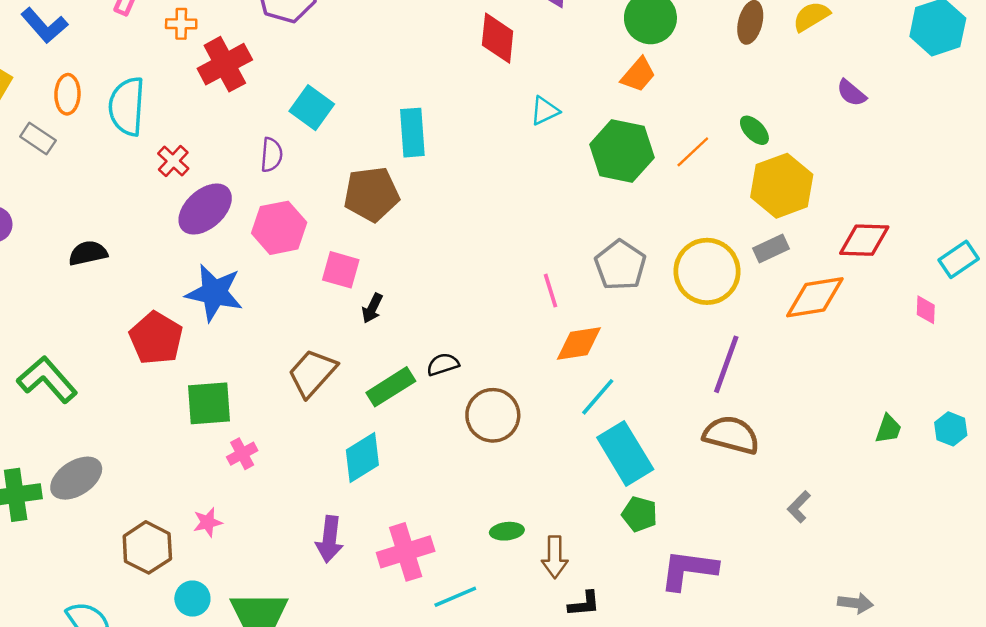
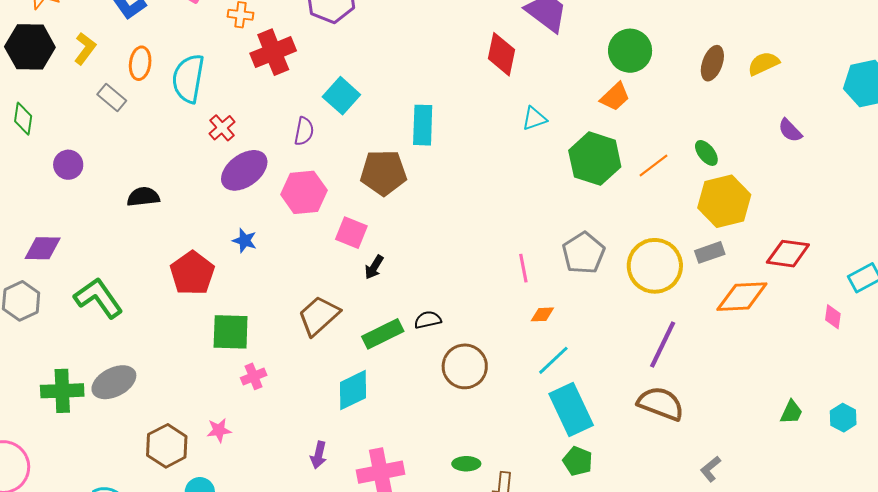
blue star: (214, 293) -> (245, 241), size x0.5
orange diamond: (579, 344) -> (542, 314), size x0.6
purple arrow: (329, 539) -> (319, 455), size x0.7

